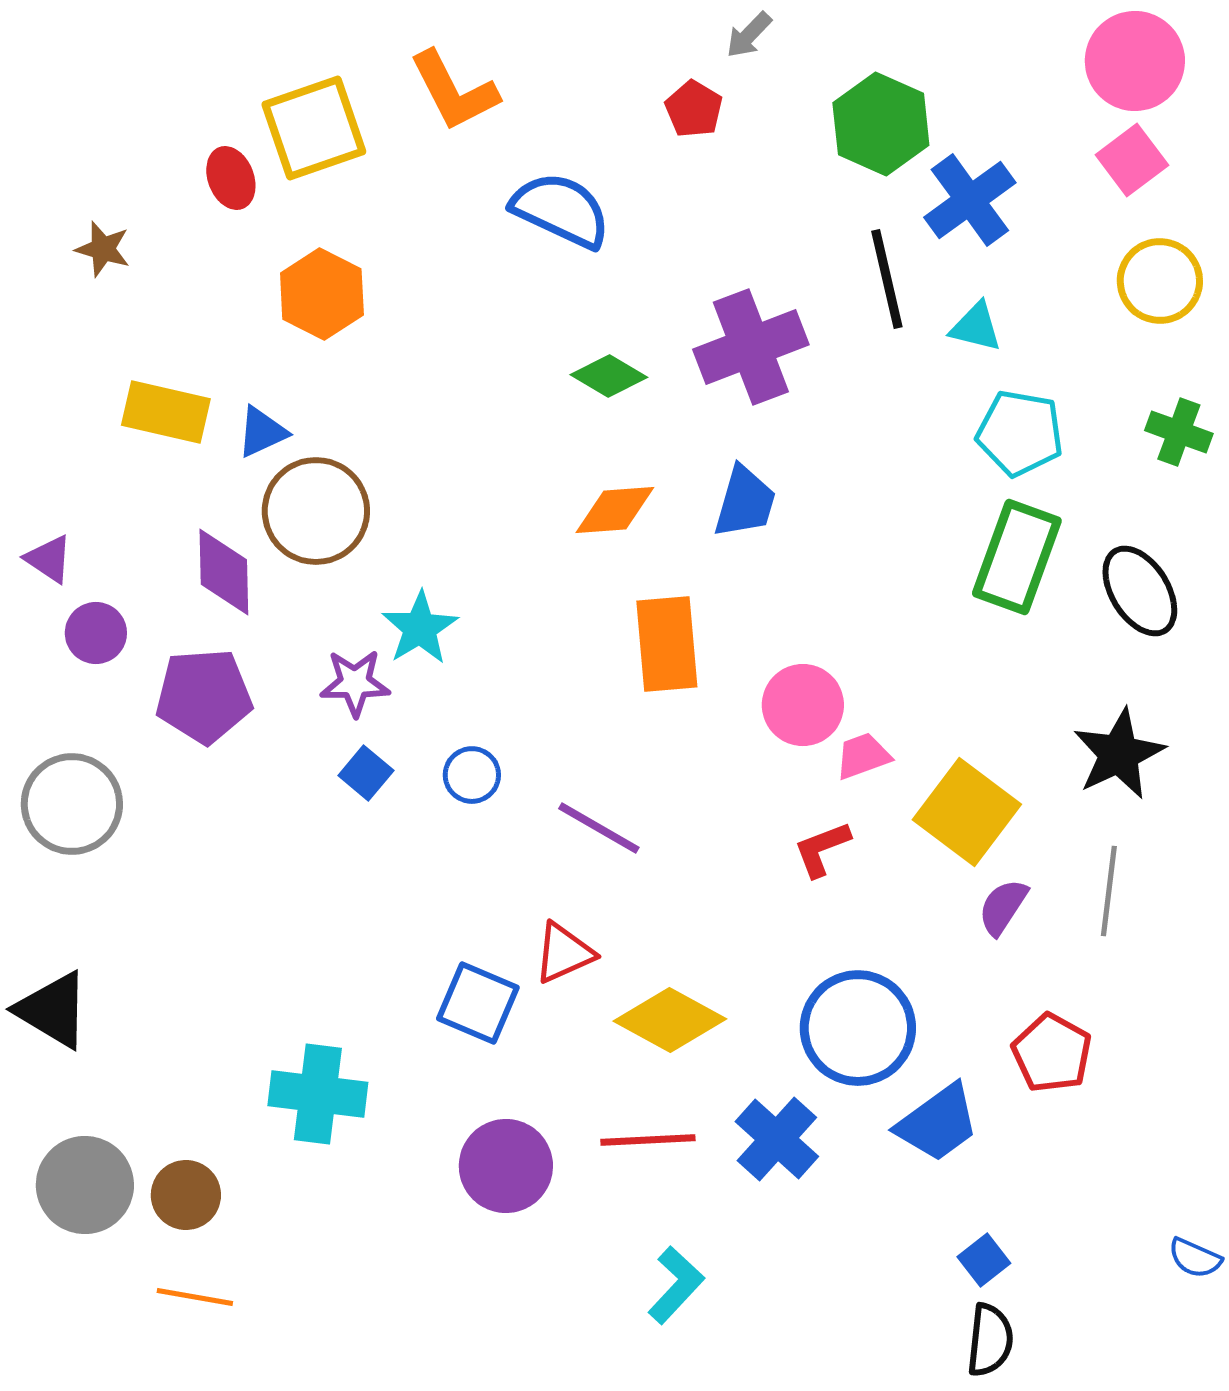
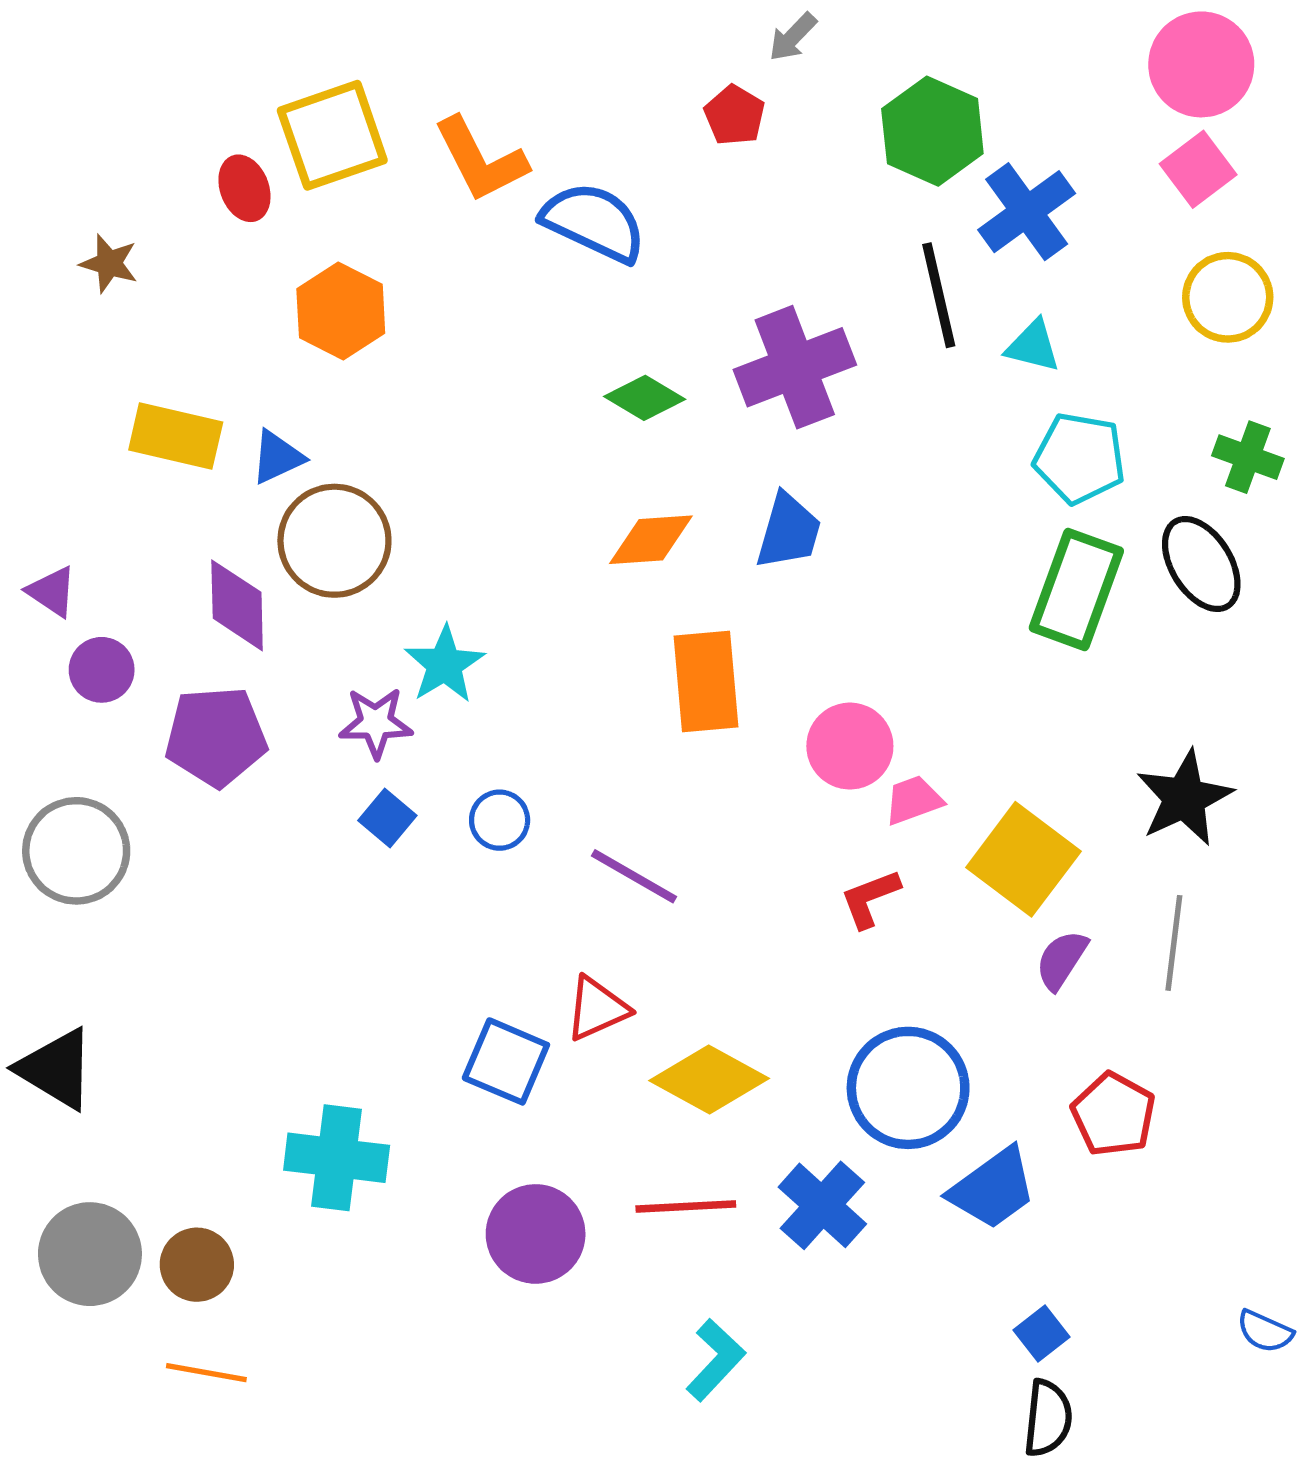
orange L-shape: (454, 91) -> (481, 160), moved
black ellipse: (1140, 591) -> (1201, 564), moved

